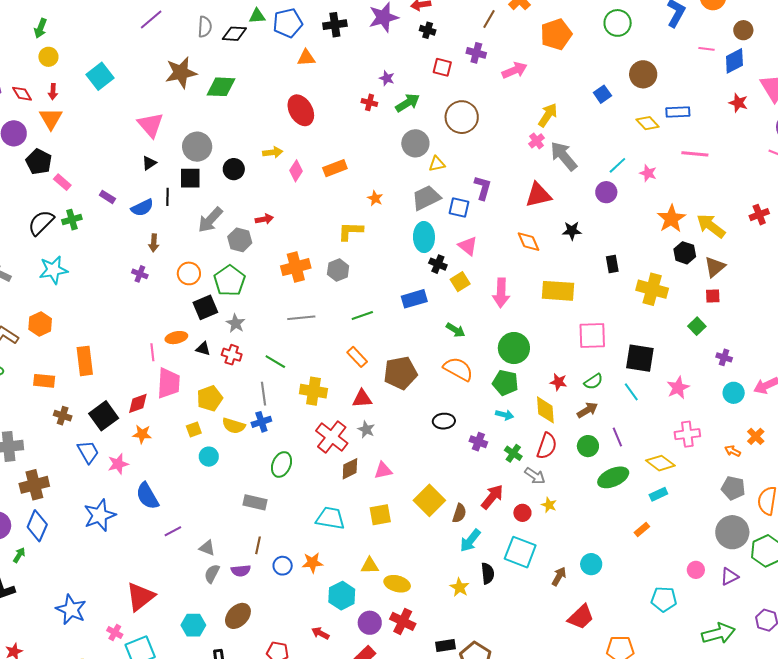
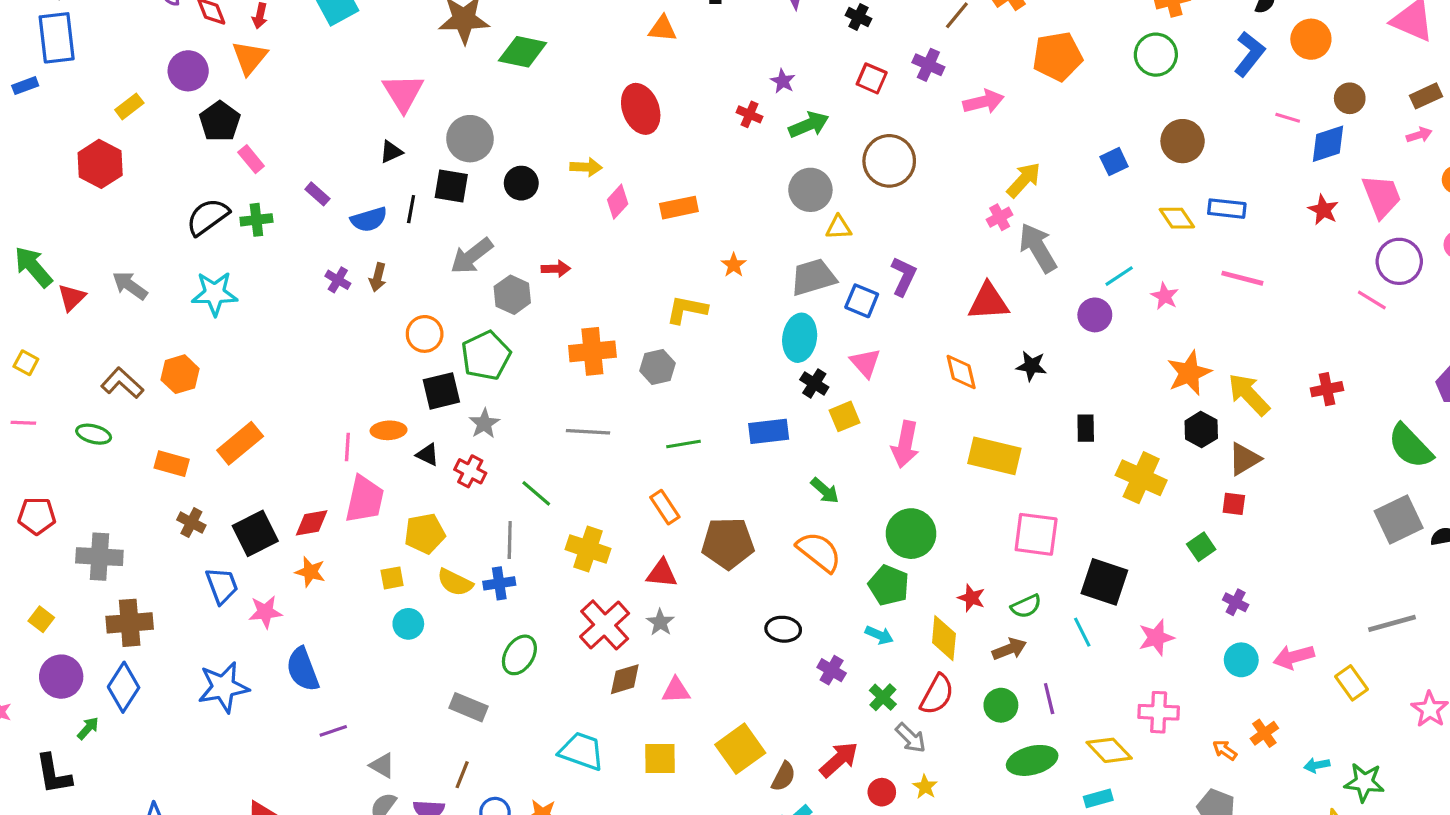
purple cross: (140, 274) -> (338, 280), moved
orange rectangle: (85, 361) -> (240, 443), turned 48

